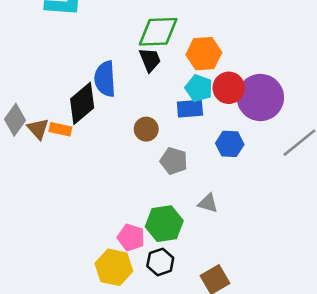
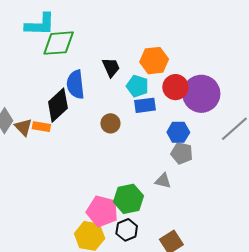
green diamond: (158, 32) -> (59, 43), moved
cyan pentagon: (199, 88) -> (137, 86), moved
gray pentagon: (174, 161) -> (182, 153), moved
pink pentagon: (131, 237) -> (102, 211), size x1.4

